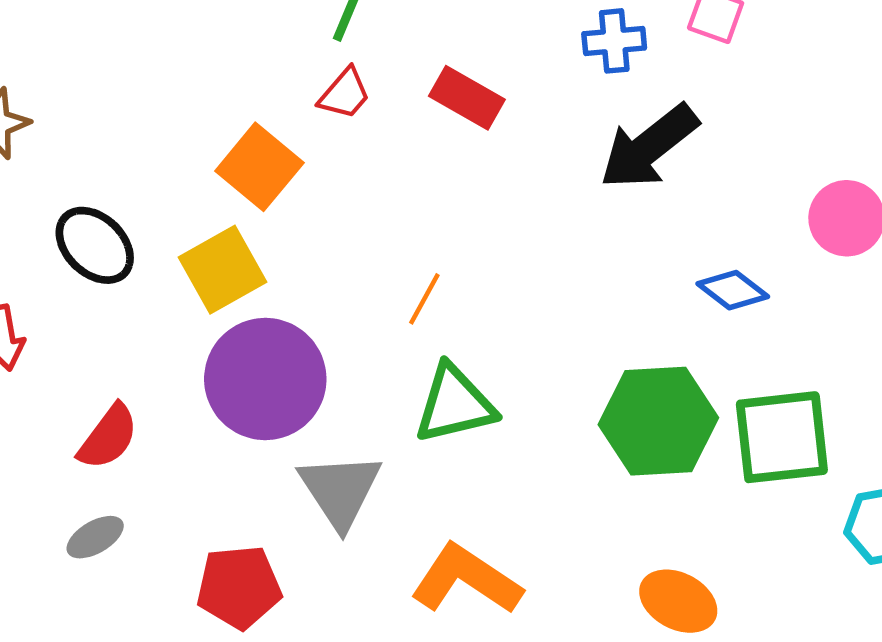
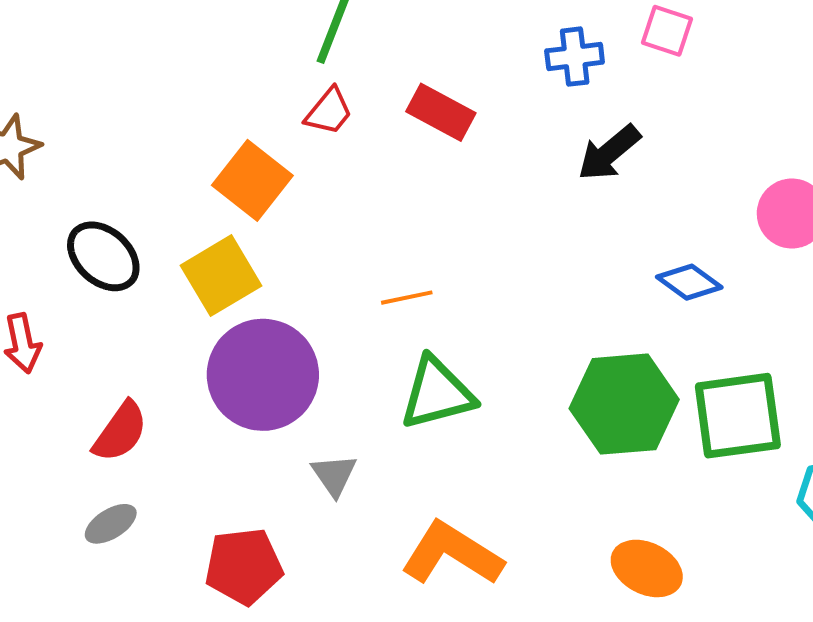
black arrow: (649, 147) -> (609, 153), size x0.7
orange line: (424, 299) -> (407, 298), turned 51
gray triangle: (340, 490) -> (334, 475), size x0.6

